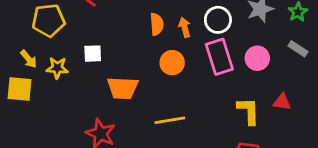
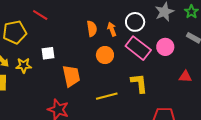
pink rectangle: (219, 57) -> (138, 48), turned -30
orange trapezoid: (123, 88) -> (71, 76), turned -100
yellow L-shape: (248, 111) -> (139, 83), moved

